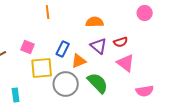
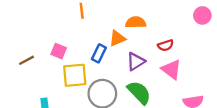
pink circle: (145, 13) -> (202, 15), moved
purple triangle: (99, 46) -> (136, 61), moved, turned 48
orange triangle: (79, 61) -> (117, 38), moved

